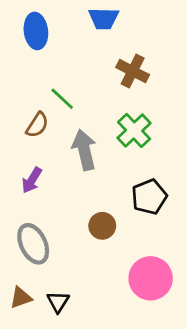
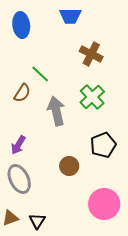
purple arrow: (32, 180) -> (18, 145), moved

